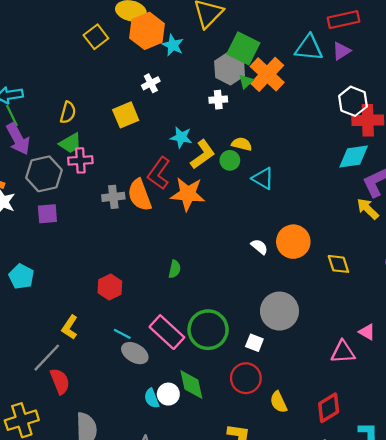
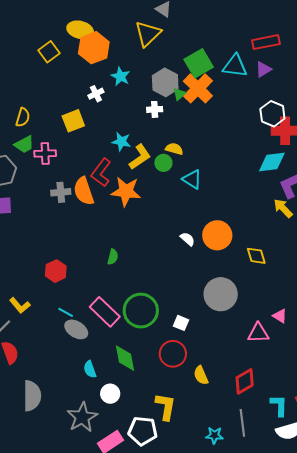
cyan star: (173, 45) -> (120, 76), moved
green square: (243, 48) -> (199, 63), moved, turned 32
pink cross: (80, 160) -> (45, 154), moved
gray circle: (279, 311) -> (221, 294), moved
yellow L-shape: (70, 327) -> (20, 305), turned -75
white circle: (168, 394) -> (110, 394), moved

